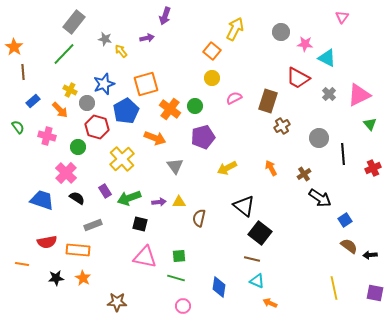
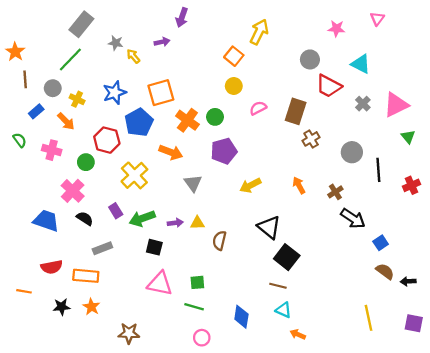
gray circle: (281, 32) -> (310, 59), moved
pink star: (305, 44) -> (336, 29), moved
gray circle: (87, 103) -> (53, 88), moved

